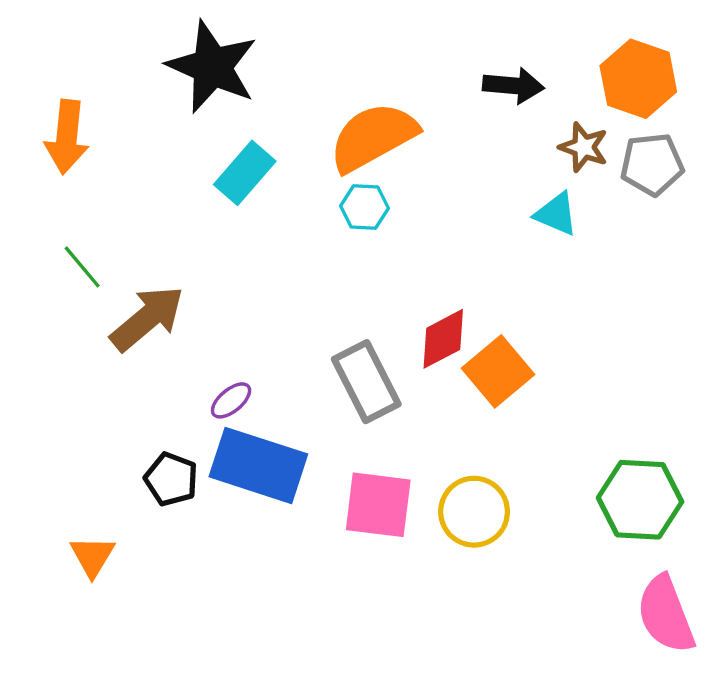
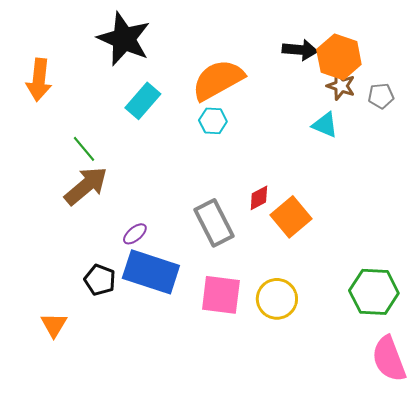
orange hexagon: (638, 79) -> (339, 57), moved
gray pentagon: (652, 164) -> (381, 96), size x0.7
green line: (82, 267) -> (84, 149), moved
red diamond: (443, 339) -> (259, 198), size x0.7

